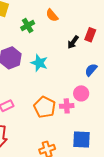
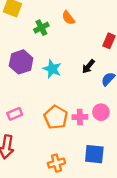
black arrow: (73, 42) -> (88, 66), moved
pink circle: (81, 93) -> (101, 112), moved

